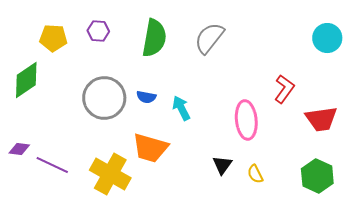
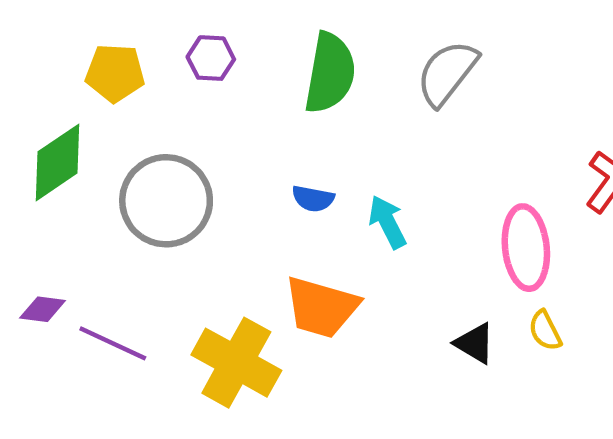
gray circle: (104, 98) -> (166, 201), moved
black triangle: (222, 165) -> (475, 343), turned -35
yellow semicircle: (255, 174) -> (545, 331), moved

